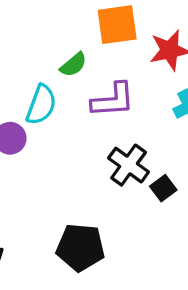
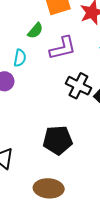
cyan semicircle: (41, 105) -> (20, 58), size x0.7

